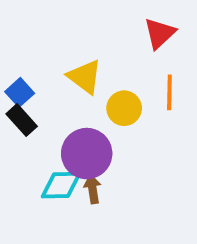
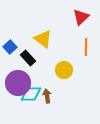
yellow circle: (124, 108) -> (64, 70), moved
black rectangle: (22, 120) -> (28, 58), moved
purple circle: (87, 154) -> (18, 83), moved

